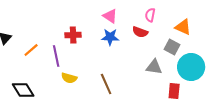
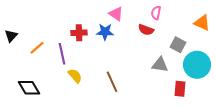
orange triangle: (183, 27) -> (202, 23), moved
blue star: (110, 37) -> (105, 32), moved
yellow semicircle: (69, 78) -> (75, 76), turned -147

